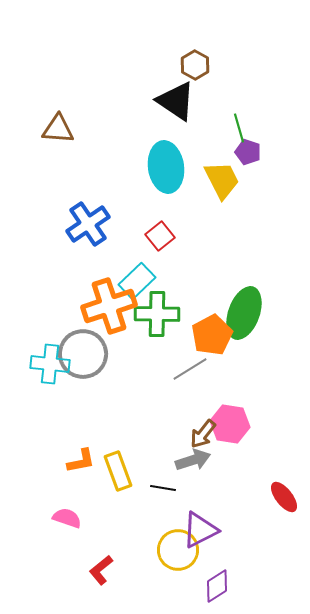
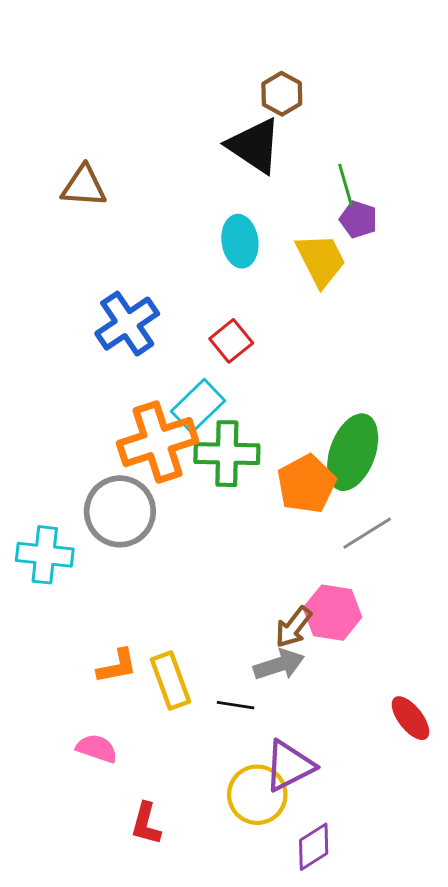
cyan ellipse: (166, 167) -> (240, 241), size x0.7
cyan cross: (50, 364) -> (45, 555), moved
gray line: (190, 369) -> (367, 533), moved
red L-shape: (101, 570) -> (146, 824), turned -36

